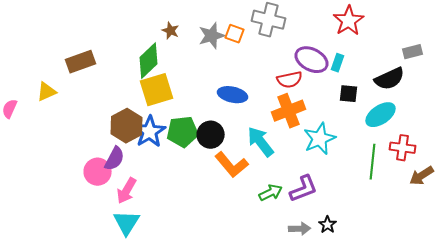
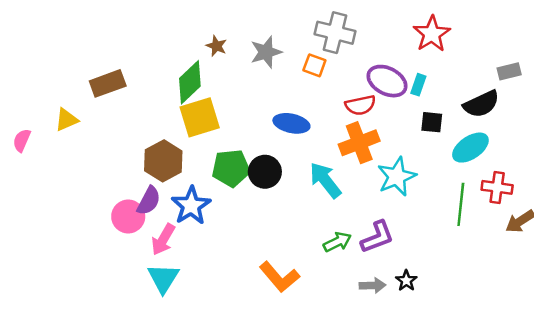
orange square: (235, 34) -> (314, 65), moved
blue star: (150, 132) -> (191, 206), moved
orange L-shape: (232, 165) -> (279, 277), moved

